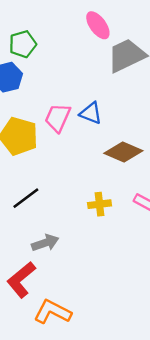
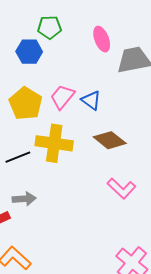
pink ellipse: (98, 25) -> (102, 39), moved
yellow cross: (100, 204) -> (54, 143), moved, size x1.8

